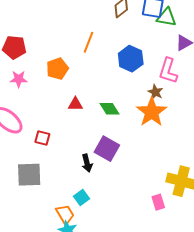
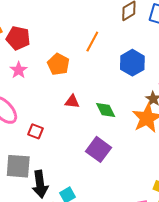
orange pentagon: (57, 69) -> (58, 64), turned -30
pink star: (19, 79) -> (19, 70), turned 30
black arrow: (87, 163) -> (40, 184), moved, size x1.5

